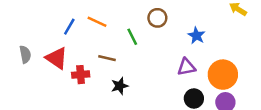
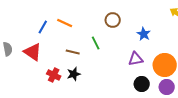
green line: (132, 37) -> (96, 43), moved
red cross: (81, 75) -> (54, 75), moved, turned 32
black star: (120, 86) -> (74, 74), moved

